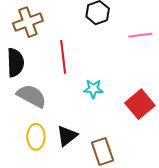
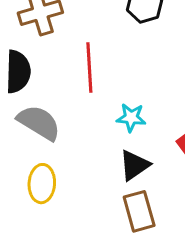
black triangle: (67, 136) -> (134, 165), moved

